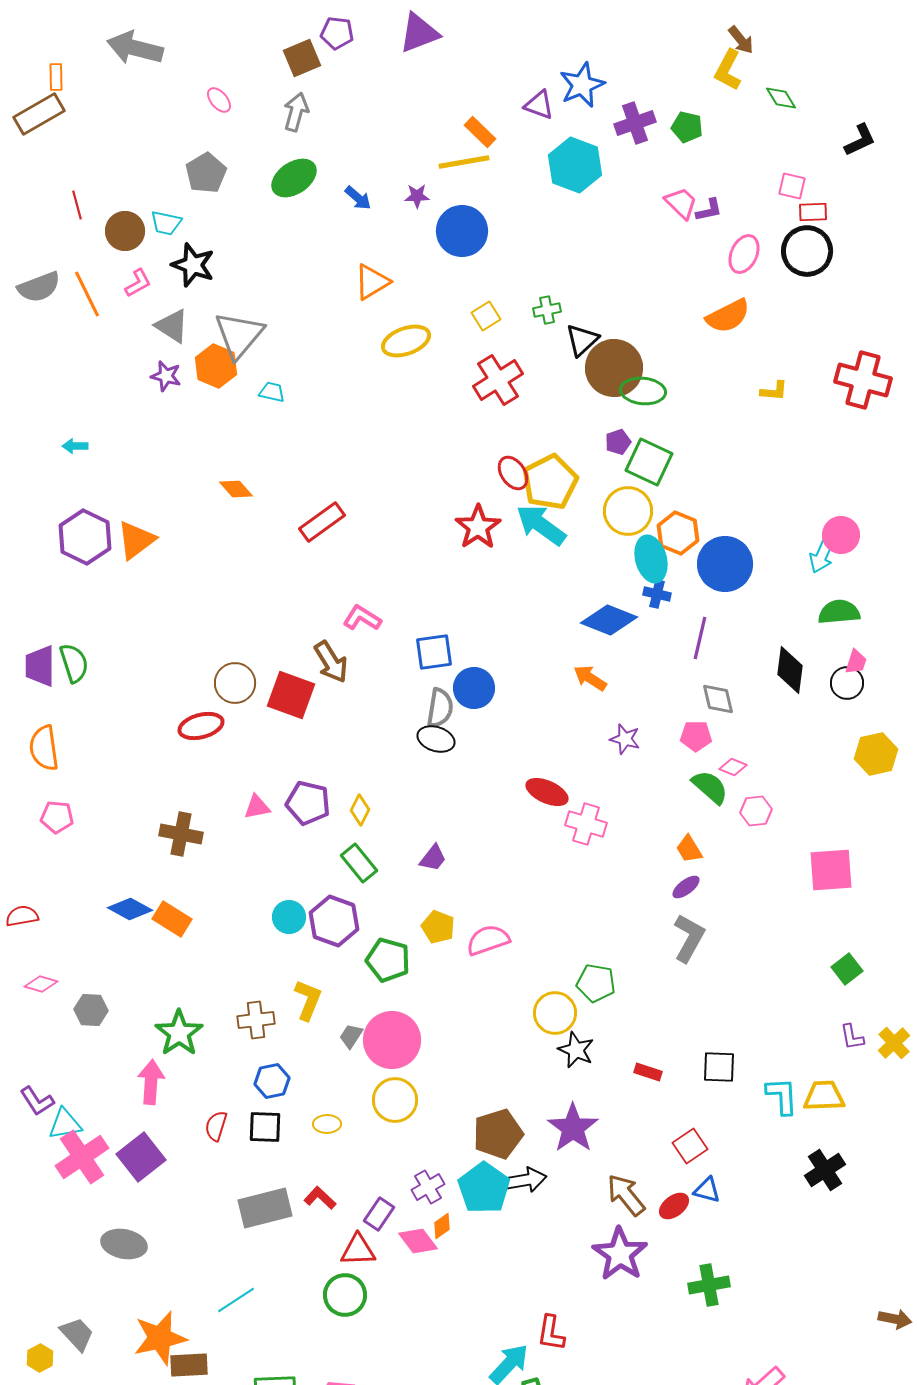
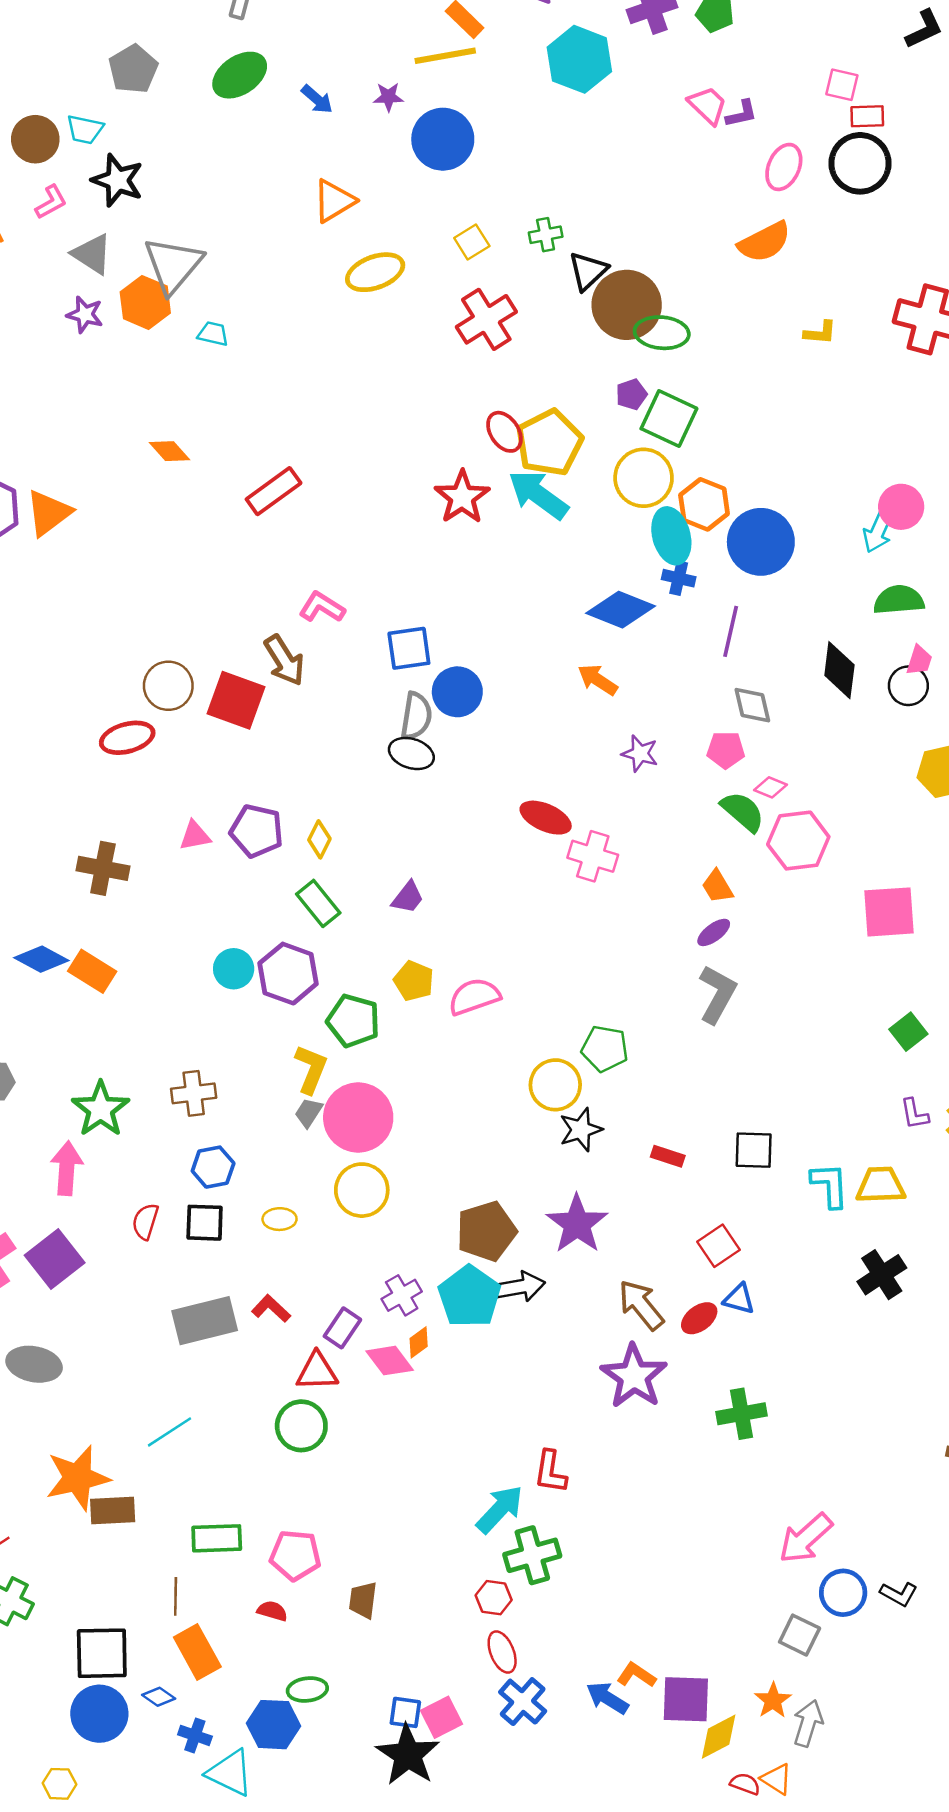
pink hexagon: (756, 811) -> (798, 841), size x1.6
yellow L-shape: (308, 1000) -> (311, 1069), moved
black star: (576, 1050) -> (581, 1130), turned 30

